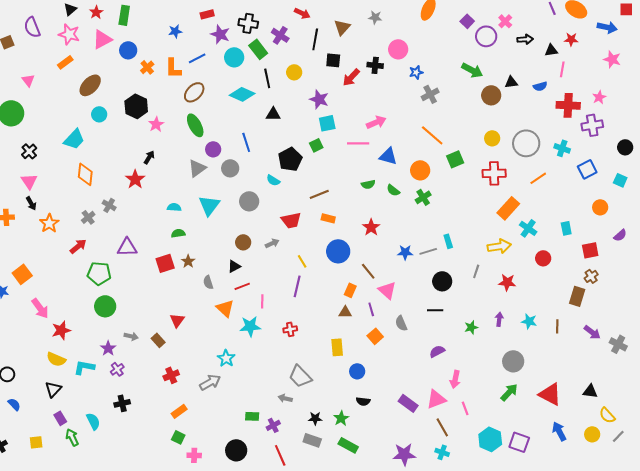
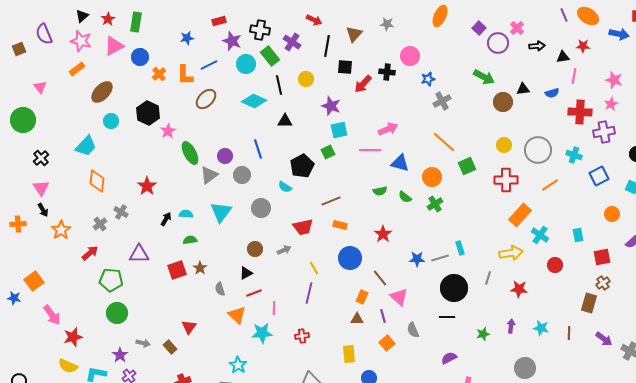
pink star: (612, 59) -> (614, 80), moved
green ellipse: (195, 125) -> (190, 153), moved
black arrow: (149, 157) -> (166, 219), moved
black circle: (442, 281) -> (454, 288), size x1.4

